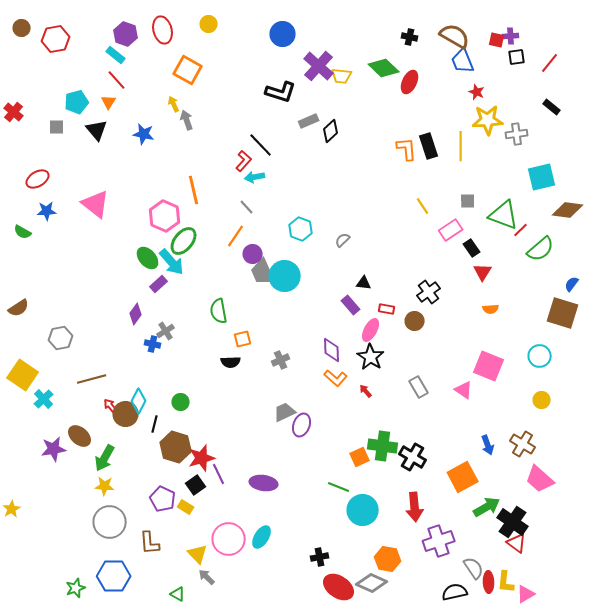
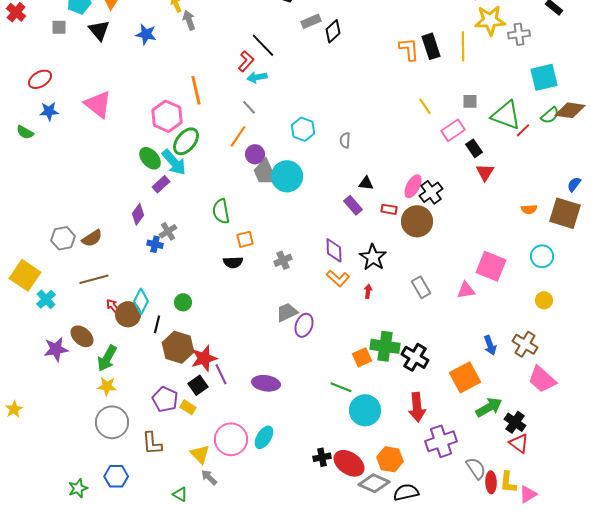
gray semicircle: (343, 240) -> (345, 140), turned -42
green semicircle: (541, 249) -> (550, 115), moved, size x0.7
brown semicircle: (19, 308) -> (92, 238), moved
orange semicircle: (491, 309) -> (529, 209), moved
brown circle: (415, 321) -> (417, 221), size x1.6
pink ellipse: (371, 330) -> (413, 186), moved
pink triangle: (464, 390) -> (466, 290), turned -42
red arrow: (366, 391) -> (368, 291), turned 48
black cross: (513, 522) -> (515, 422), size x0.7
blue hexagon: (114, 576) -> (116, 476), size x0.7
red ellipse: (339, 587) -> (349, 463), moved
black semicircle: (455, 592) -> (406, 492), moved

